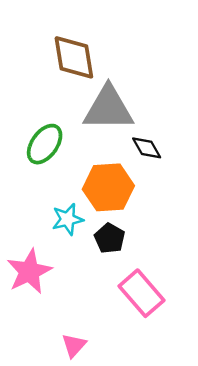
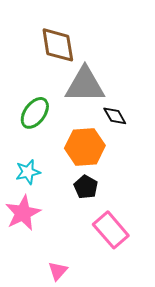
cyan star: (68, 219) -> (28, 172), moved

